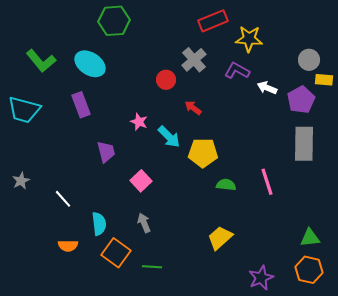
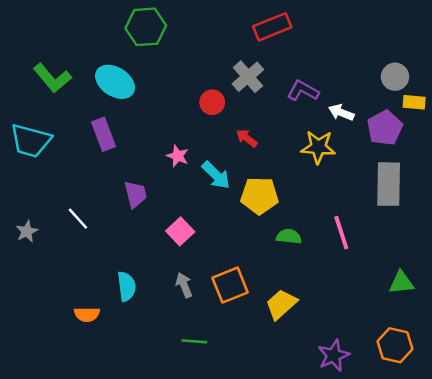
yellow star: (249, 39) -> (318, 147), moved
white line: (63, 199) -> (78, 219), moved
green triangle: (310, 238) -> (401, 283), moved
orange square: (116, 253) -> (230, 285), moved, turned 32

